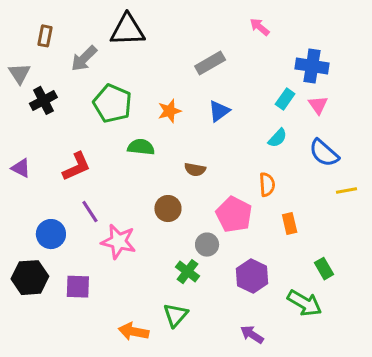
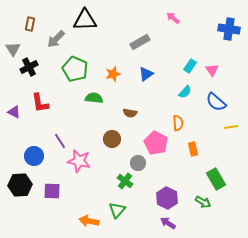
blue cross: (312, 66) -> (229, 29), moved
red L-shape: (76, 166) -> (40, 103), moved, turned 105
green rectangle: (324, 269) -> (216, 179), size x1.5
purple hexagon: (252, 276) -> (167, 198), moved
green arrow: (305, 303) -> (203, 202), size x0.7

